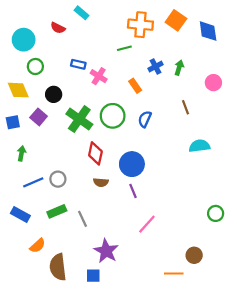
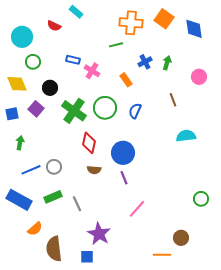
blue rectangle: (20, 215) -> (19, 200), size x1.4

